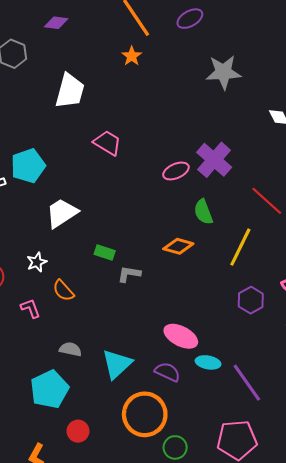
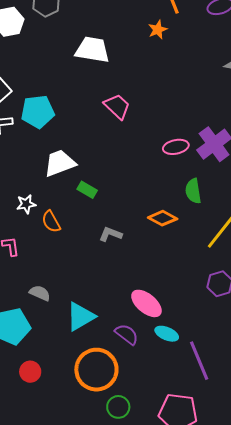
white trapezoid: (70, 91) -> (92, 50), turned -108
green rectangle: (105, 253) -> (87, 190), moved
orange semicircle: (63, 291) -> (51, 222), moved

